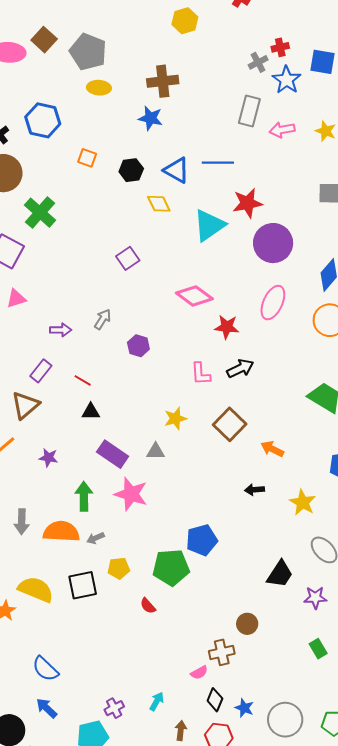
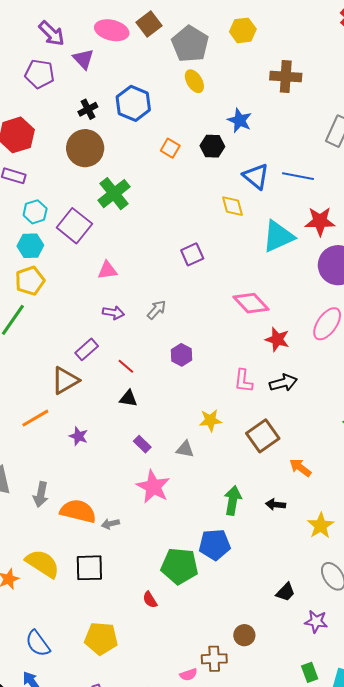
yellow hexagon: (185, 21) -> (243, 30), moved
brown cross: (163, 81) -> (286, 77), moved
yellow ellipse: (99, 88) -> (194, 81), turned 45
black hexagon: (131, 170) -> (212, 146), moved
pink triangle: (16, 298) -> (107, 270), moved
purple hexagon: (138, 346) -> (181, 355), moved
purple rectangle: (113, 454) -> (142, 444), size x0.6
green arrow: (84, 496) -> (233, 500), moved
yellow pentagon: (119, 568) -> (101, 638), moved, size x1.5
black trapezoid: (280, 574) -> (285, 592), size x0.7

